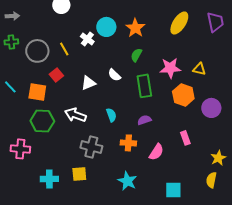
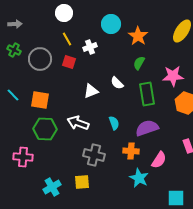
cyan circle: (106, 27) -> (111, 24), moved
white cross: (87, 39) -> (90, 47), turned 32
green cross: (11, 42) -> (14, 50), turned 32
yellow line: (64, 49) -> (67, 39), moved
red square: (56, 75) -> (69, 62), moved, turned -32
purple semicircle: (144, 120) -> (147, 128), size x1.6
cyan cross: (49, 179) -> (52, 187), turned -30
cyan star: (127, 181) -> (139, 178), moved

